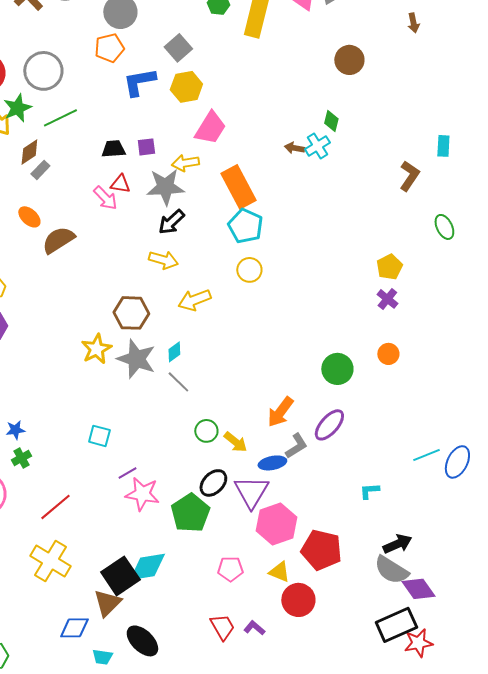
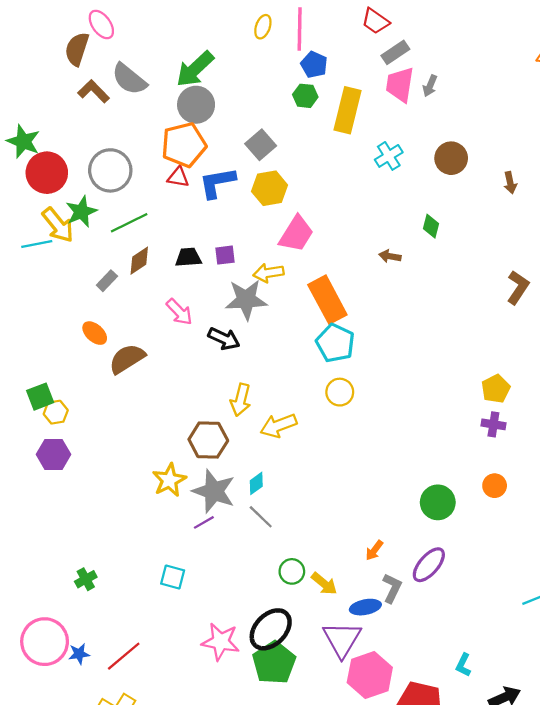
brown arrow: (413, 23) -> (510, 183), moved
orange pentagon: (109, 48) -> (184, 145), size x1.4
cyan cross: (317, 146) -> (389, 156), moved
brown diamond: (29, 152) -> (139, 261), moved
red triangle: (120, 184) -> (178, 177), moved
black arrow: (171, 222) -> (224, 339), moved, turned -112
yellow arrow: (163, 260) -> (241, 400), moved, turned 88
purple cross: (387, 299) -> (493, 424), turned -30
orange arrow: (280, 412) -> (374, 550), size x0.6
blue star: (15, 430) -> (79, 654), moved
gray L-shape: (296, 446) -> (392, 588), turned -32
green cross: (21, 458) -> (86, 579), moved
purple line: (127, 473) -> (204, 522), moved
black ellipse: (213, 483) -> (271, 629), moved, size x1.4
cyan L-shape: (369, 491) -> (463, 665), moved, turned -60

